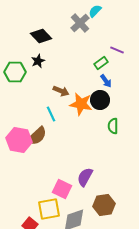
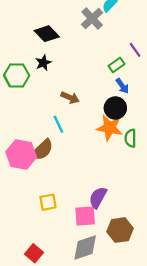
purple line: (117, 50) -> (135, 50), turned 32
orange star: (81, 104) -> (110, 128), moved
pink square: (62, 189) -> (85, 216), moved, turned -30
yellow square: (49, 209) -> (48, 202), moved, size x0.7

